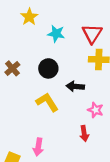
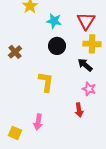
black circle: (48, 68) -> (57, 46), moved
black arrow: (75, 86) -> (85, 65), moved, turned 35
yellow L-shape: (47, 102) -> (46, 82), turned 40

